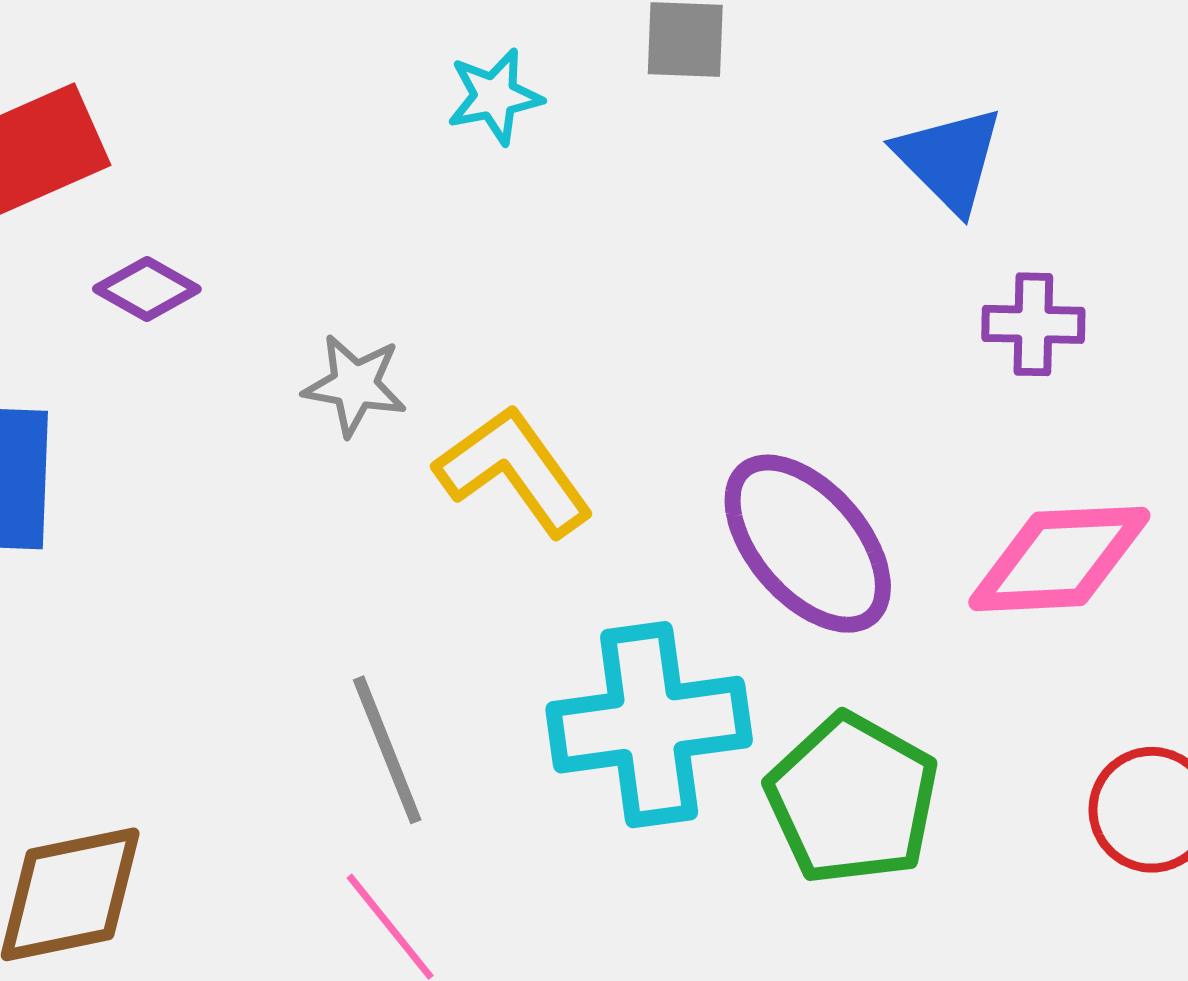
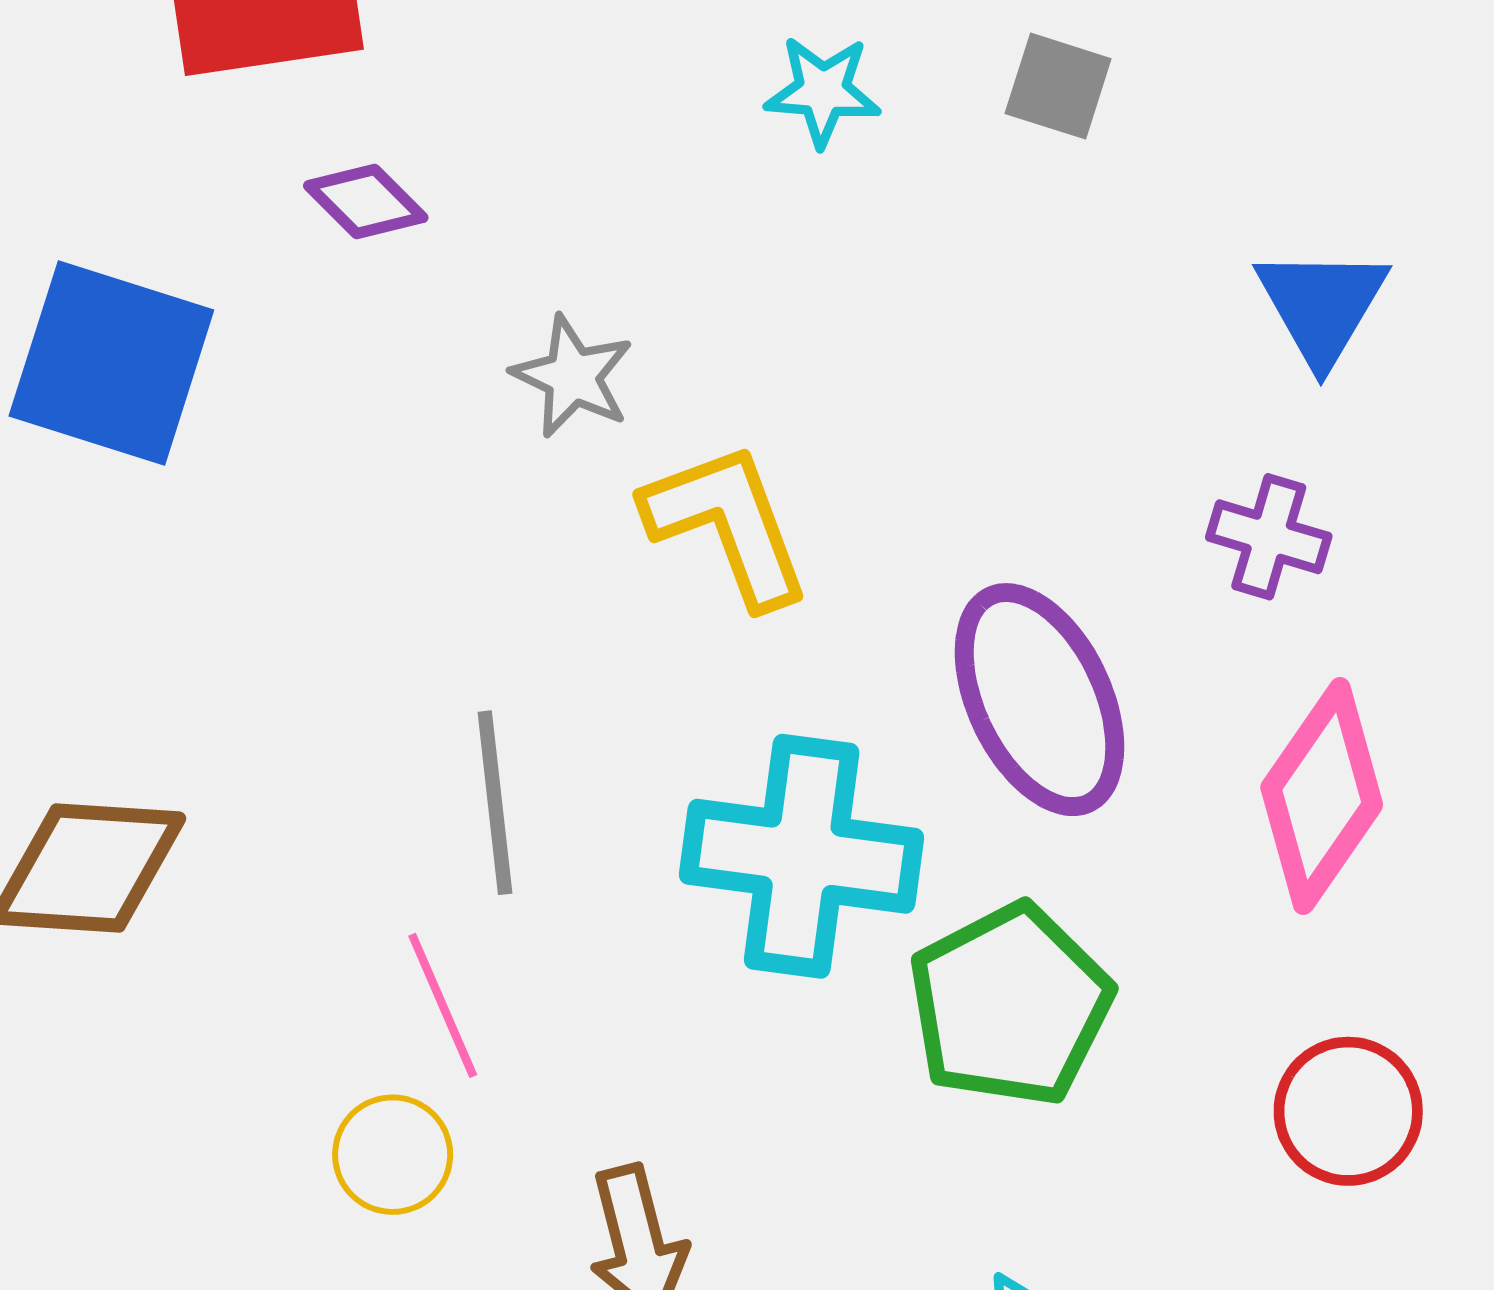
purple cross: (1033, 324) -> (1269, 537), moved
pink diamond: (1059, 559) -> (1322, 796), turned -68

